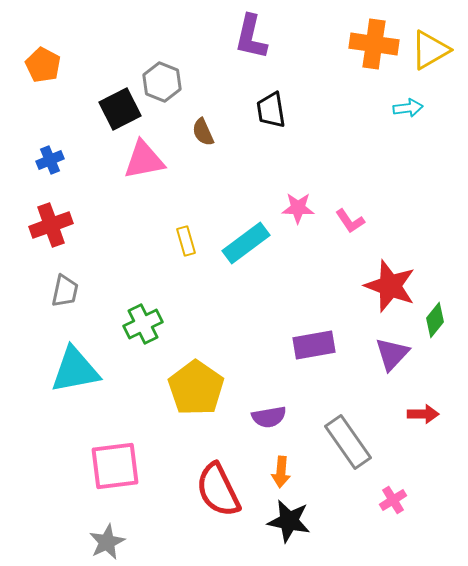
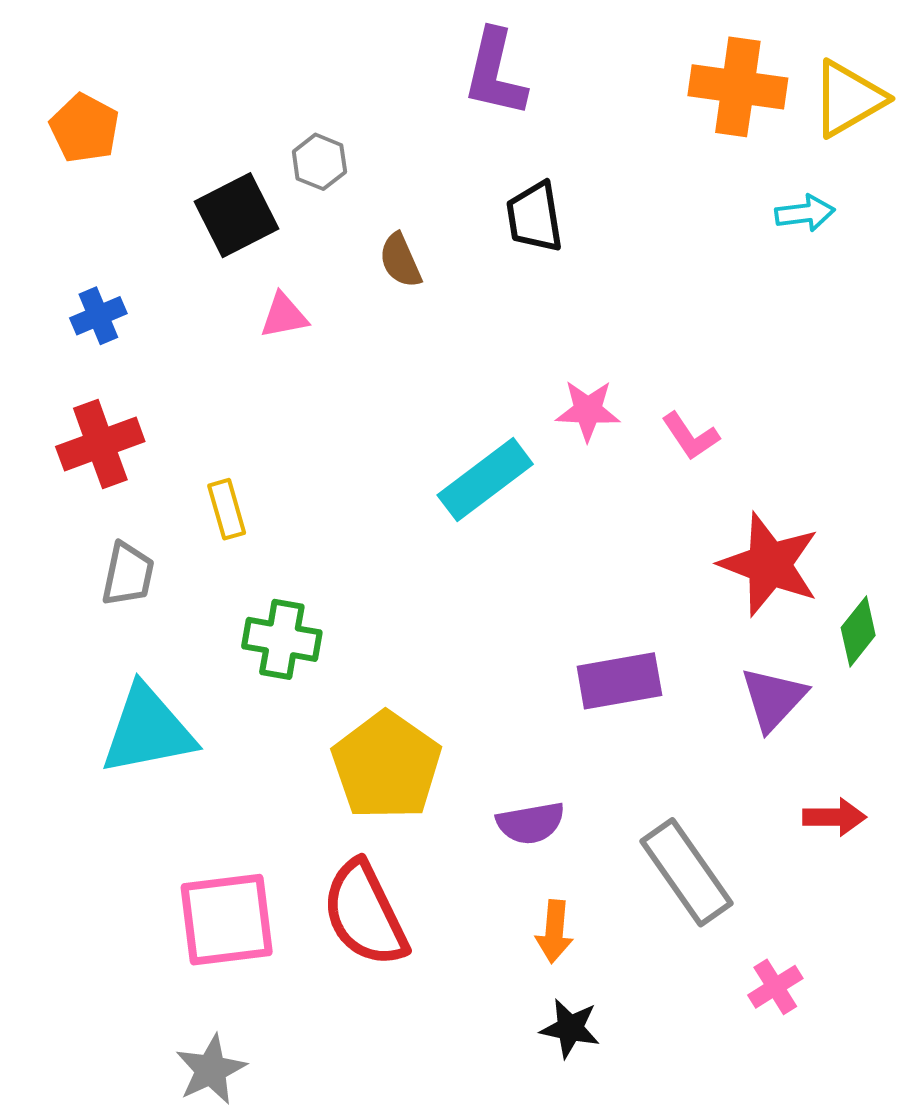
gray hexagon: (162, 82) -> (319, 162), size x0.7
pink triangle: (144, 160) -> (284, 316), size x0.6
yellow rectangle: (186, 241) -> (227, 509), moved
green cross: (143, 324) -> (282, 639), turned 36
red semicircle: (218, 490) -> (365, 914), moved
black star: (289, 521) -> (570, 1028), size x0.7

